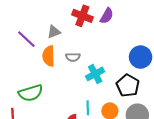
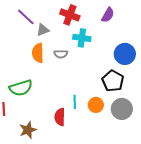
purple semicircle: (107, 16) -> (108, 15), moved
purple line: (26, 39) -> (26, 17), moved
cyan cross: (95, 74) -> (82, 38), moved, turned 36

